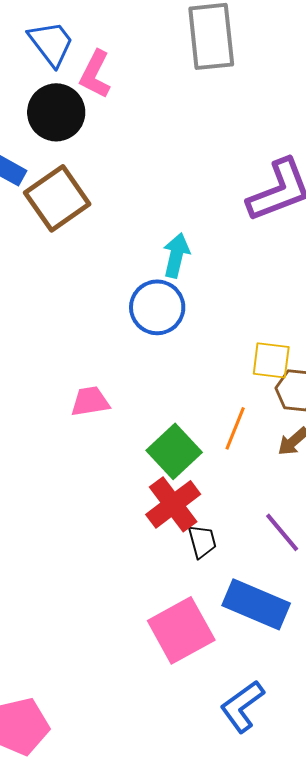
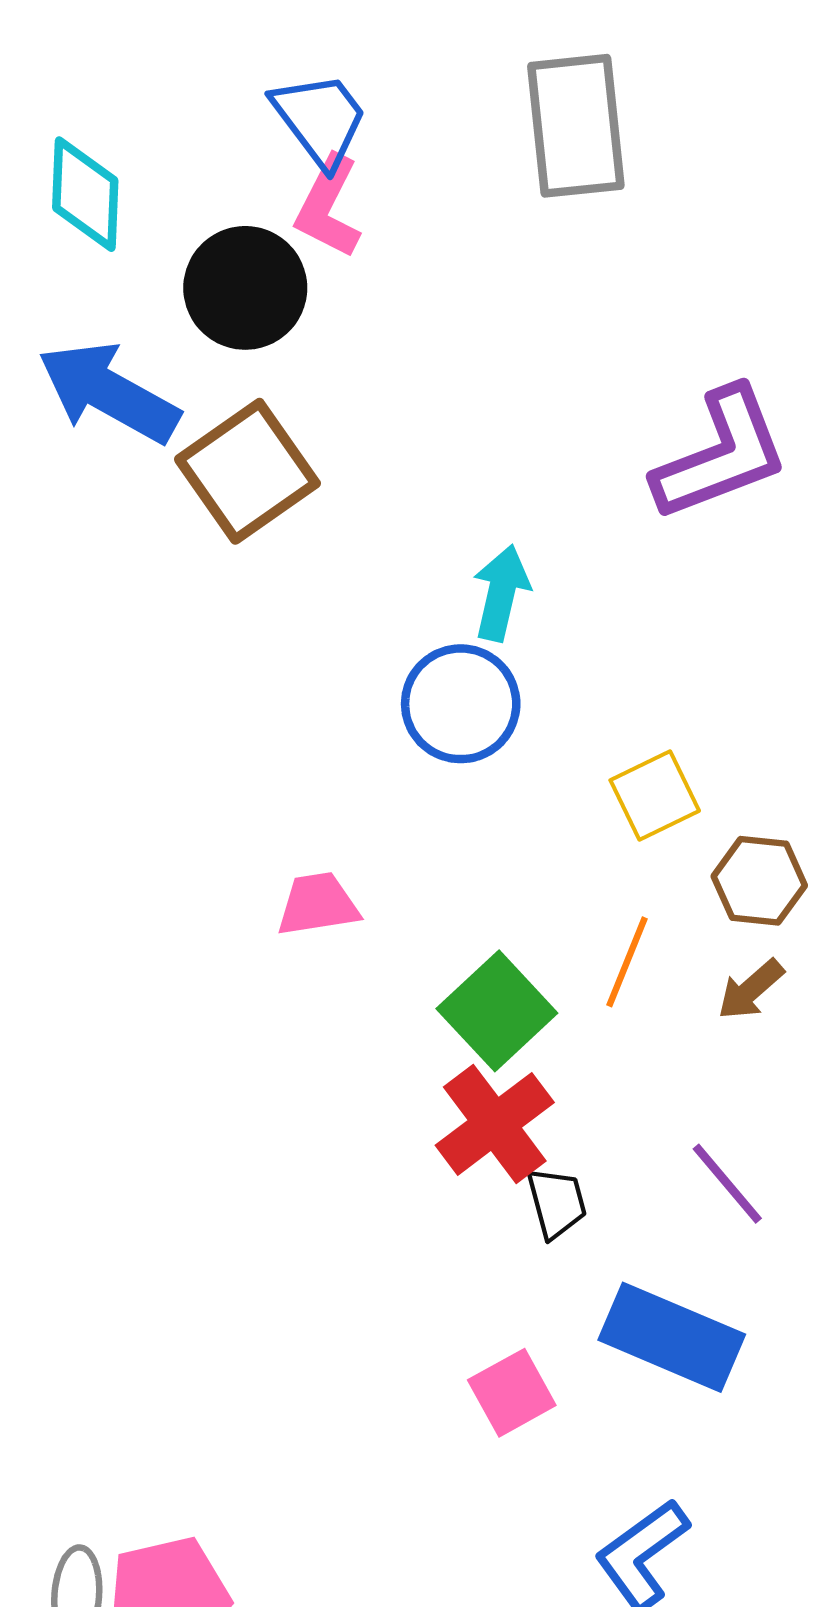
blue trapezoid: (51, 43) -> (320, 119), moved
yellow square: (271, 360) -> (655, 796), moved, turned -33
pink square: (181, 630) -> (512, 1393), size x0.6

